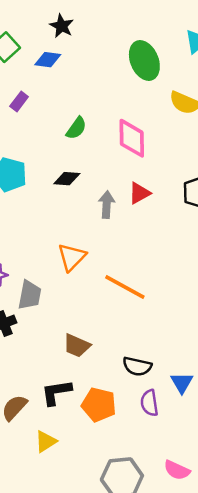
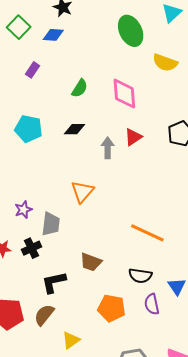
orange line: (125, 287) -> (147, 233), moved
black L-shape: (56, 392) -> (54, 282), moved

